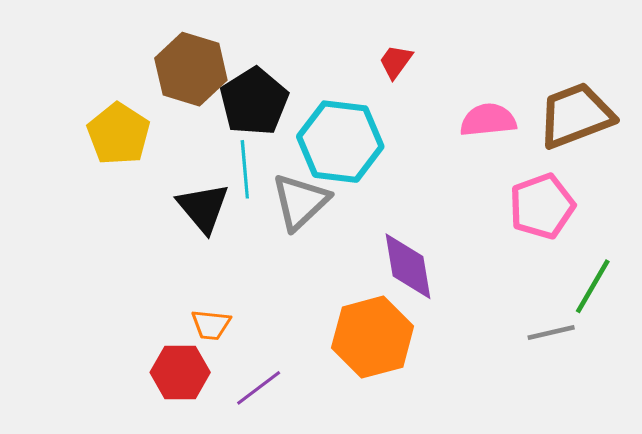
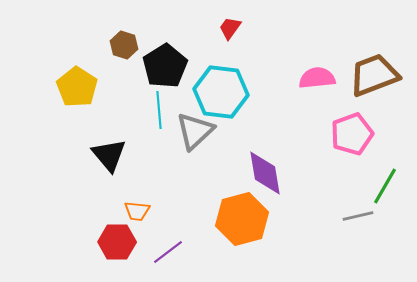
red trapezoid: (396, 62) -> (230, 28), moved
brown hexagon: (191, 69) -> (124, 45), size x0.6
black triangle: (203, 208) -> (109, 155), moved

